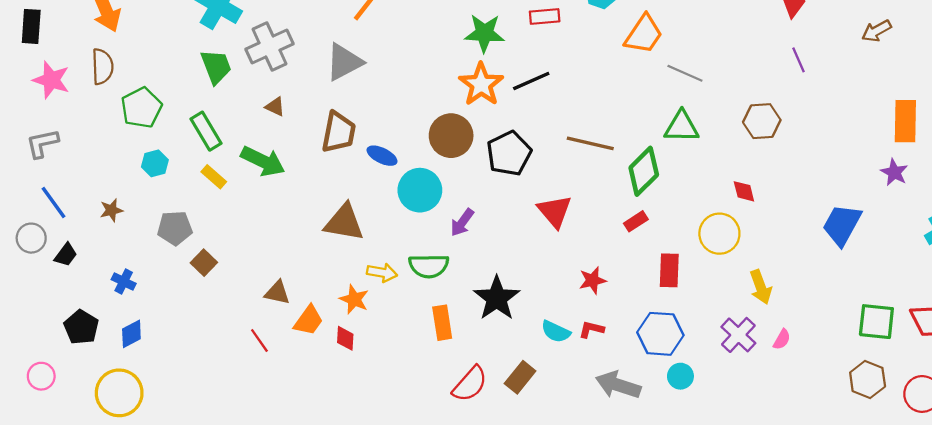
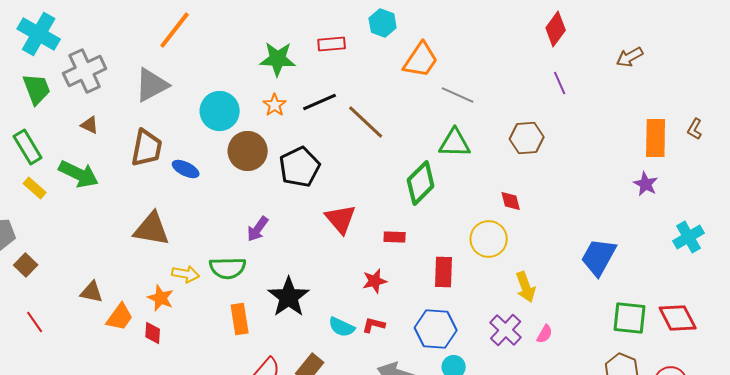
orange star: (481, 84) -> (275, 105), size x0.6
brown line: (590, 143) -> (366, 122), moved, turned 30
cyan circle: (420, 190) -> (220, 111), moved
red rectangle: (636, 221) -> (395, 237), moved, turned 35
blue trapezoid: (842, 225) -> (599, 257), moved
red line: (259, 341) -> (35, 322), moved

